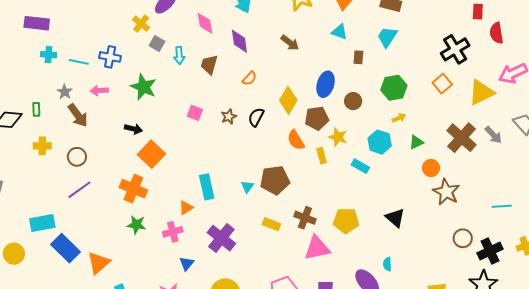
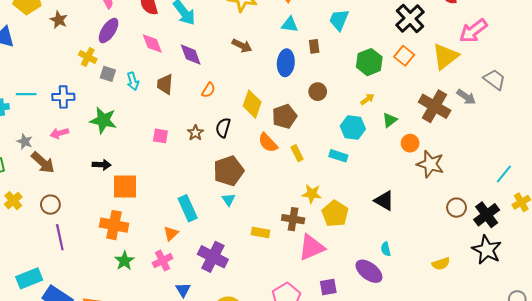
cyan line: (79, 62) -> (26, 94), moved
blue ellipse: (326, 84) -> (286, 63), moved
green hexagon: (394, 88) -> (369, 62), moved
yellow star: (338, 137) -> (312, 194), moved
yellow cross: (42, 146) -> (13, 201), turned -30
orange square: (151, 154) -> (125, 187), turned -32
brown pentagon: (275, 180) -> (229, 171), moved
purple line: (79, 190) -> (60, 237), turned -55
cyan line: (502, 206) -> (504, 174), moved, turned -36
yellow pentagon: (346, 221) -> (335, 214), turned -30
green star: (136, 225) -> (124, 261), turned -30

